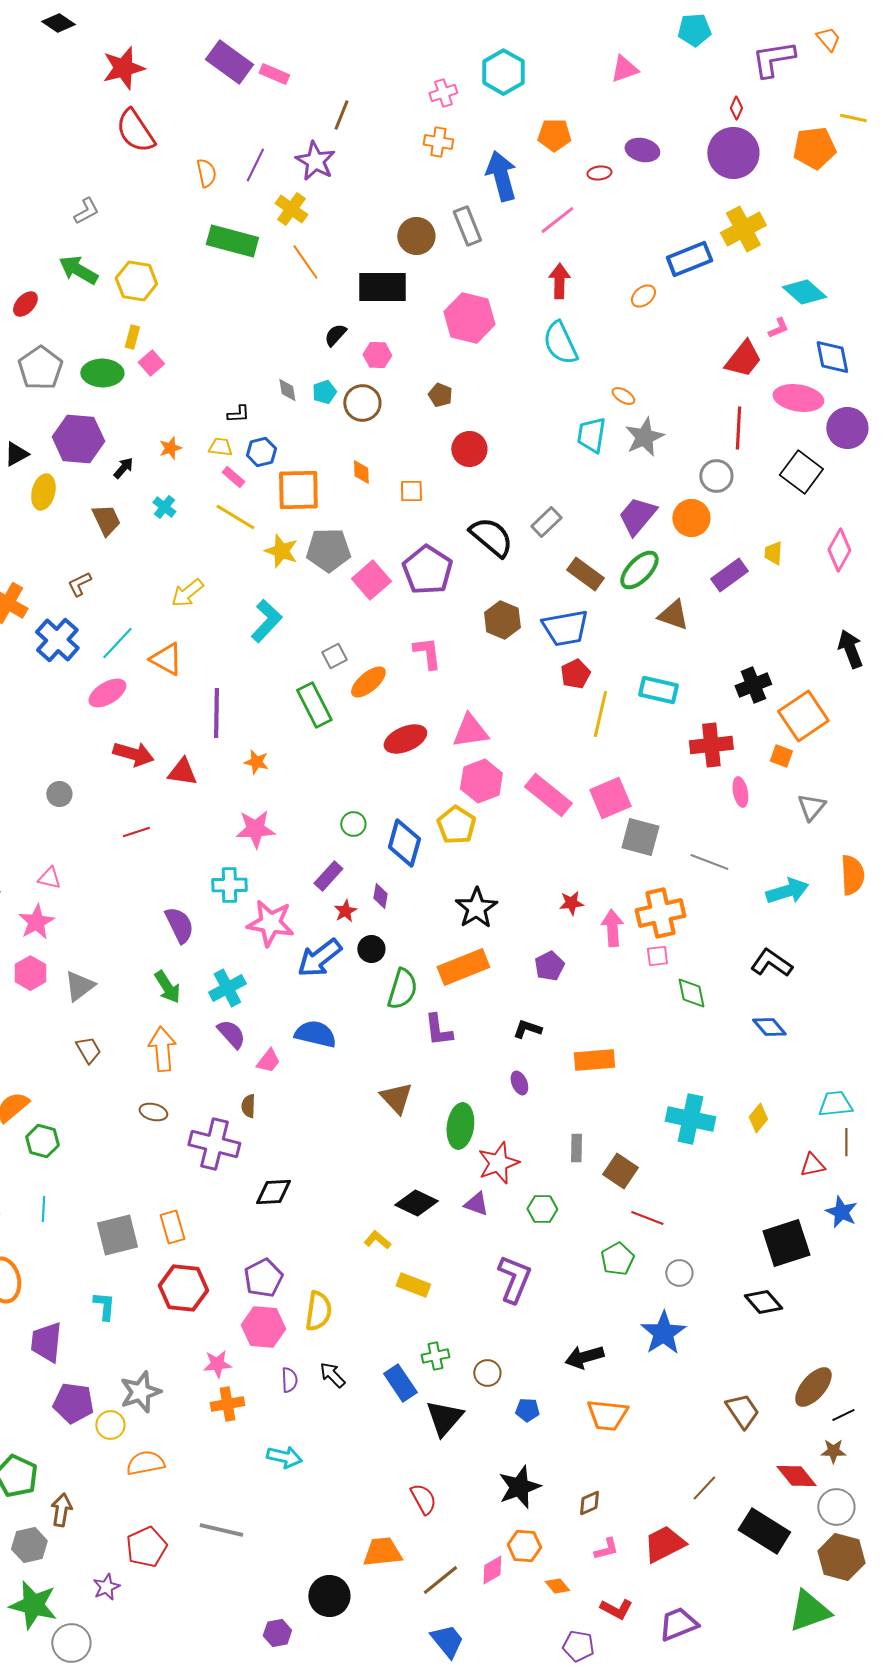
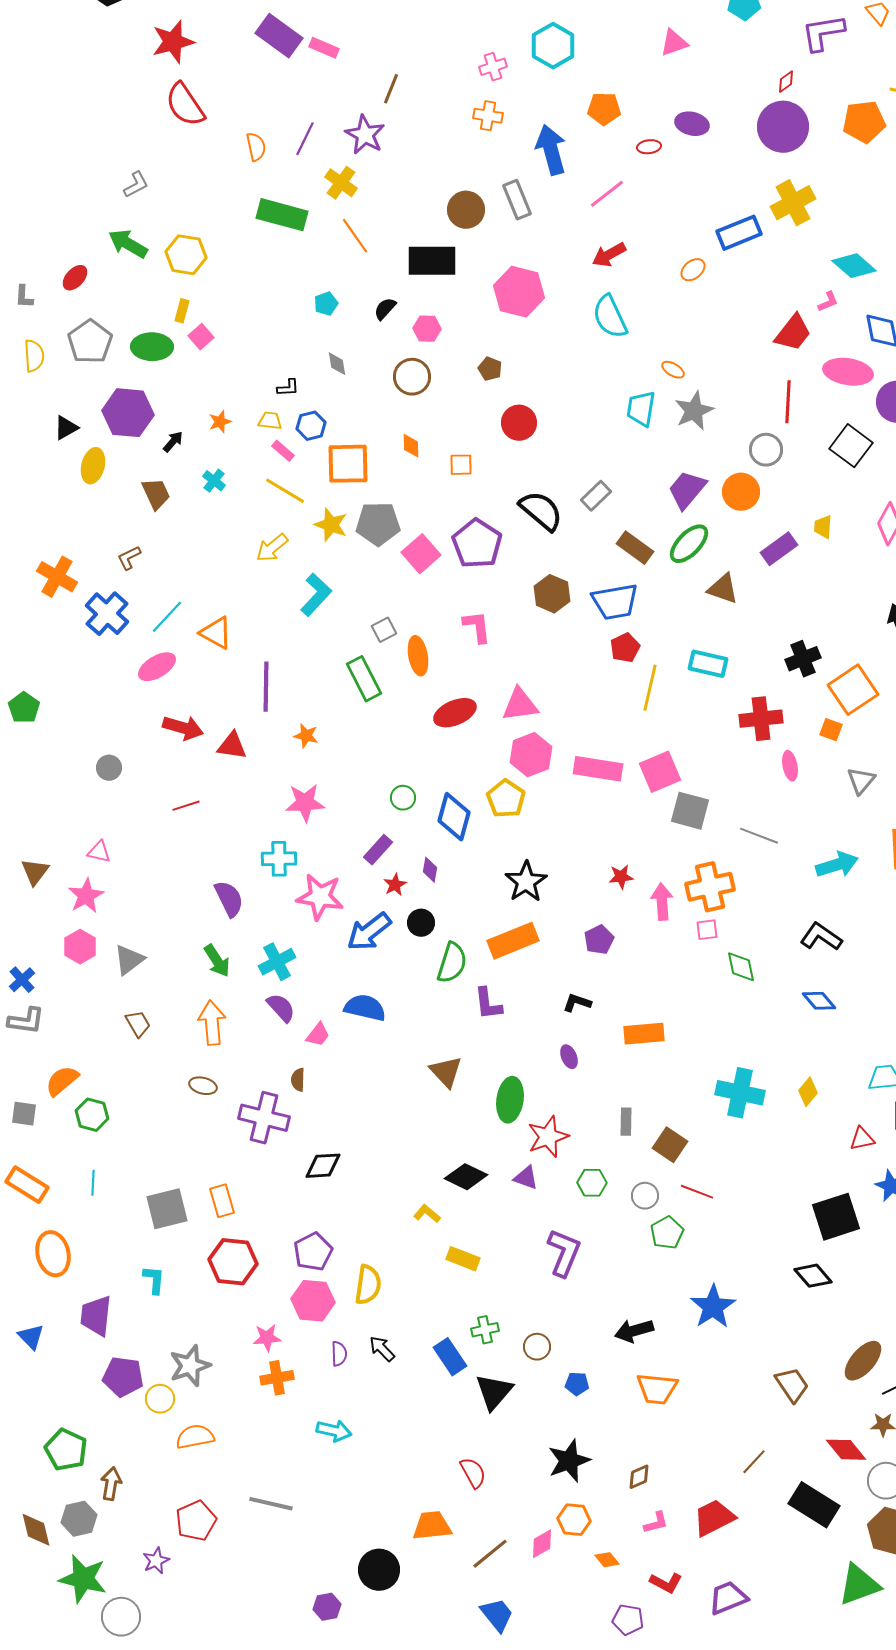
red diamond: (736, 108) -> (786, 82), turned 30
red arrow: (559, 281) -> (609, 255), turned -120
cyan pentagon: (324, 392) -> (326, 304), moved
yellow arrow: (187, 593) -> (272, 548), moved
orange ellipse: (368, 682) -> (418, 656), turned -60
pink rectangle: (548, 795) -> (598, 769), turned -30
gray circle: (679, 1273) -> (645, 1196), moved

